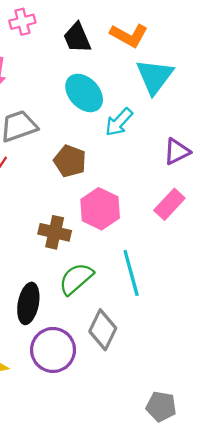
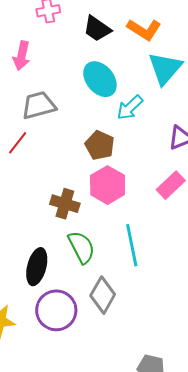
black trapezoid: (77, 38) -> (97, 29), turned -36
brown pentagon: (70, 161) -> (100, 145), moved
green semicircle: (76, 279) -> (81, 247), turned 100

